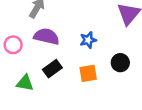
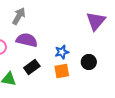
blue star: (88, 40) -> (62, 52), moved

